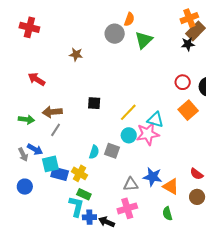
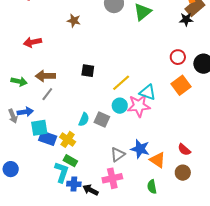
red arrow: (37, 79) -> (32, 42), turned -48
blue arrow: (35, 149) -> (25, 112), turned -42
gray triangle: (131, 184) -> (118, 155), turned -35
blue circle: (25, 187) -> (11, 169), moved

